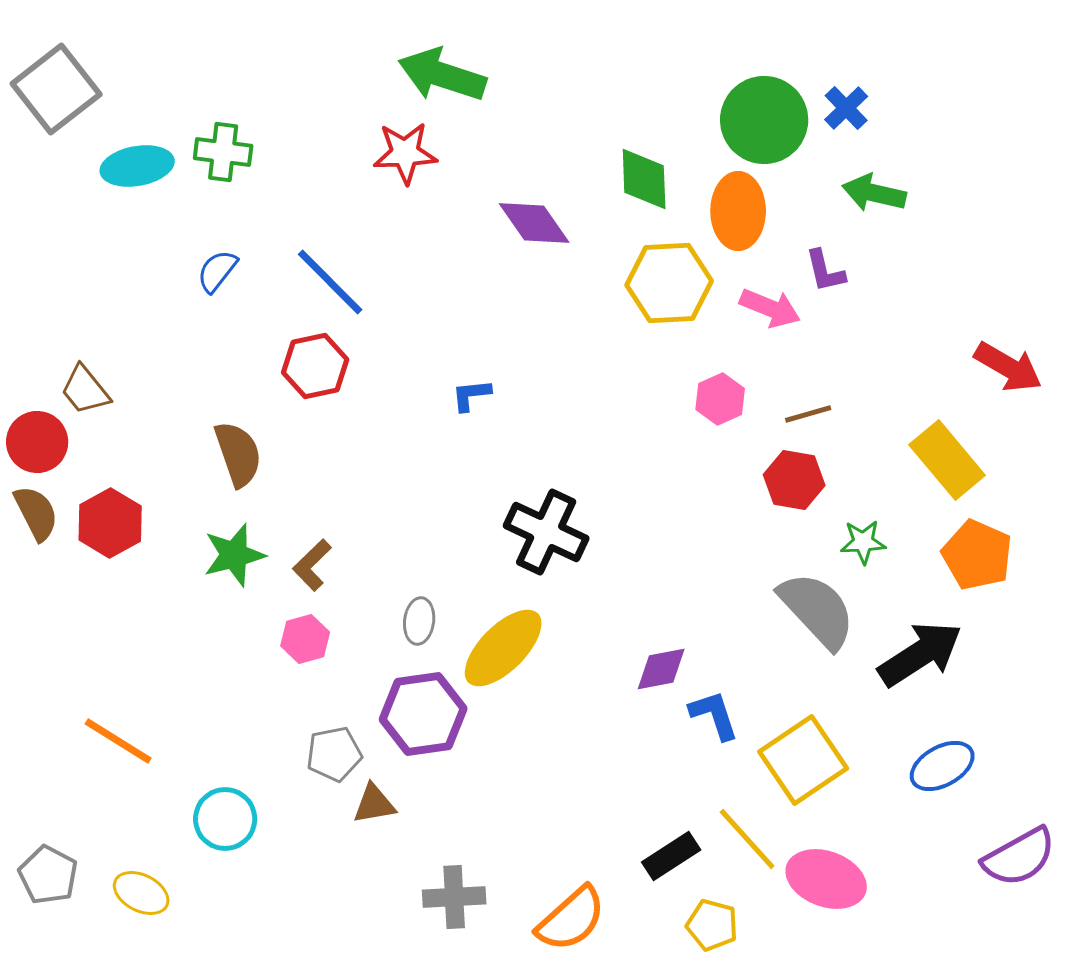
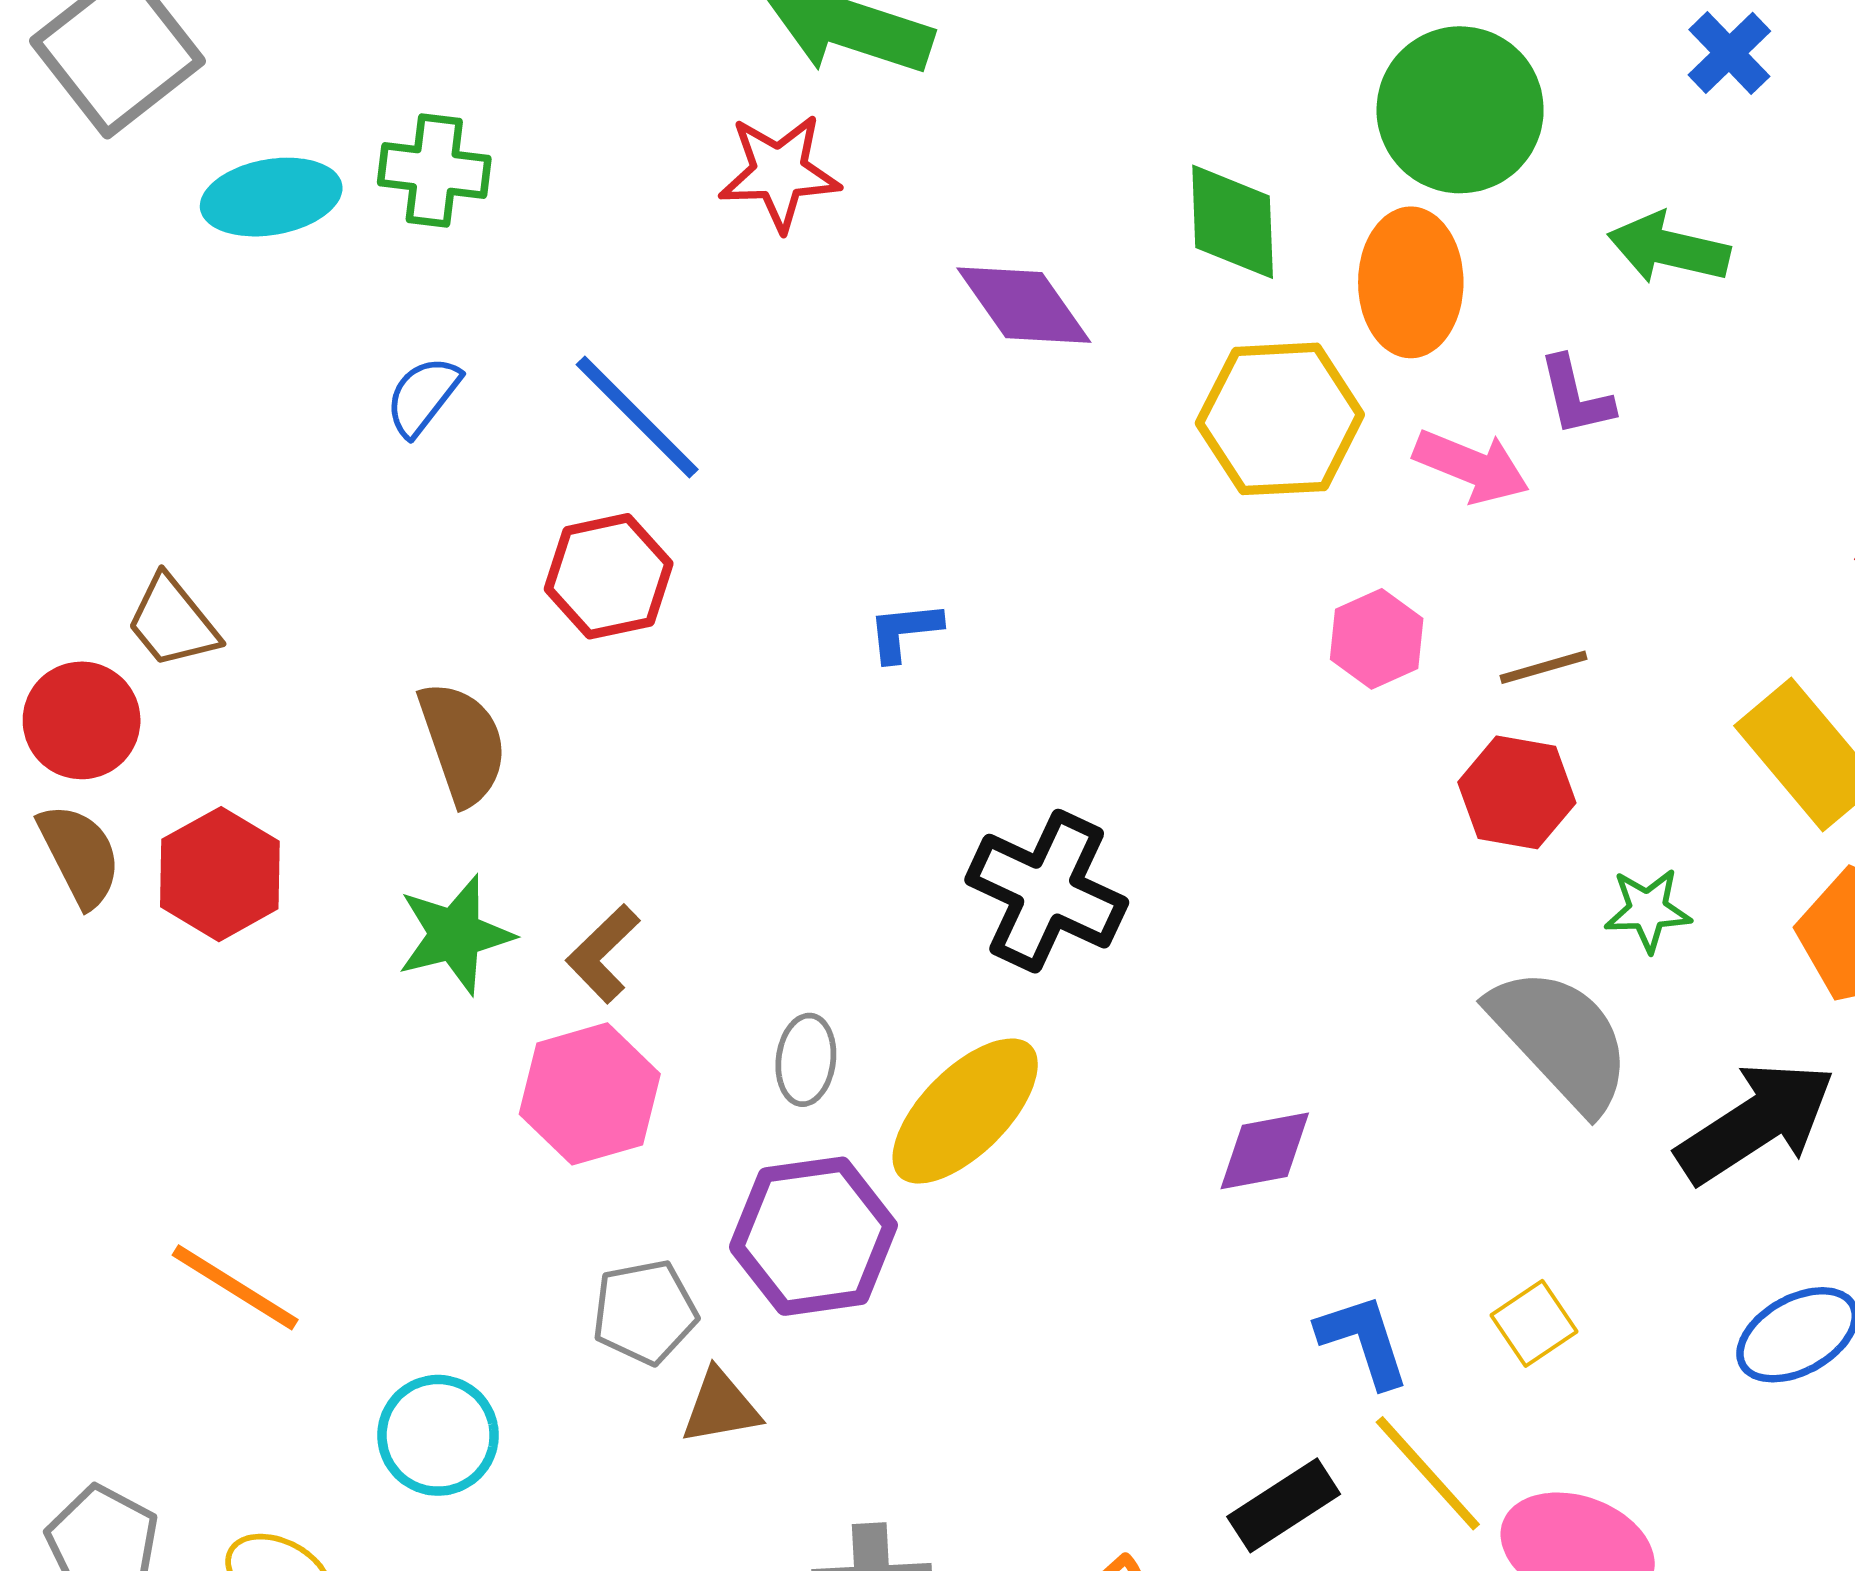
blue cross: (846, 108) -> (1729, 53), moved
pink hexagon: (305, 639) -> (590, 1094), size x1.5
blue L-shape: (714, 715) -> (1363, 1340), moved
yellow square: (803, 760) -> (1534, 1323), size x0.5

